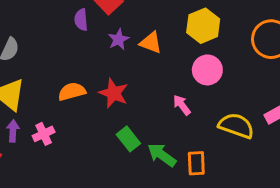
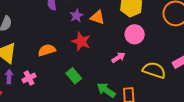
red star: (114, 93) -> (81, 41), moved
pink arrow: (182, 105) -> (118, 57), turned 96
green rectangle: (128, 139) -> (74, 76), moved

